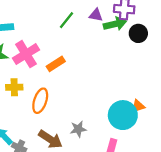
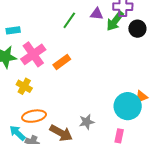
green arrow: (115, 24) -> (115, 21), turned 145
yellow cross: (14, 87) -> (24, 86), turned 35
orange ellipse: (40, 101) -> (34, 116), moved, turned 65

